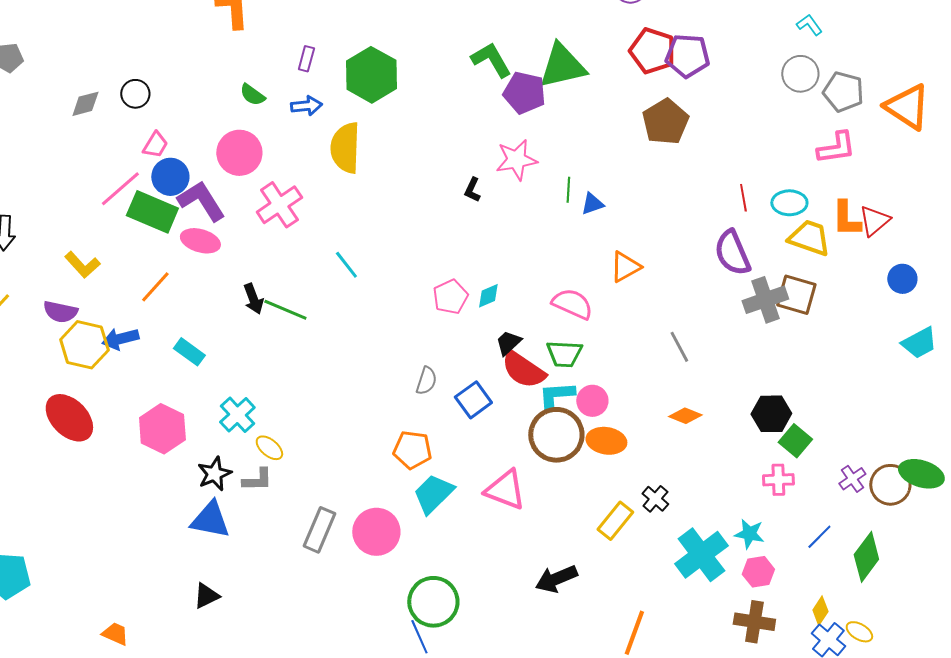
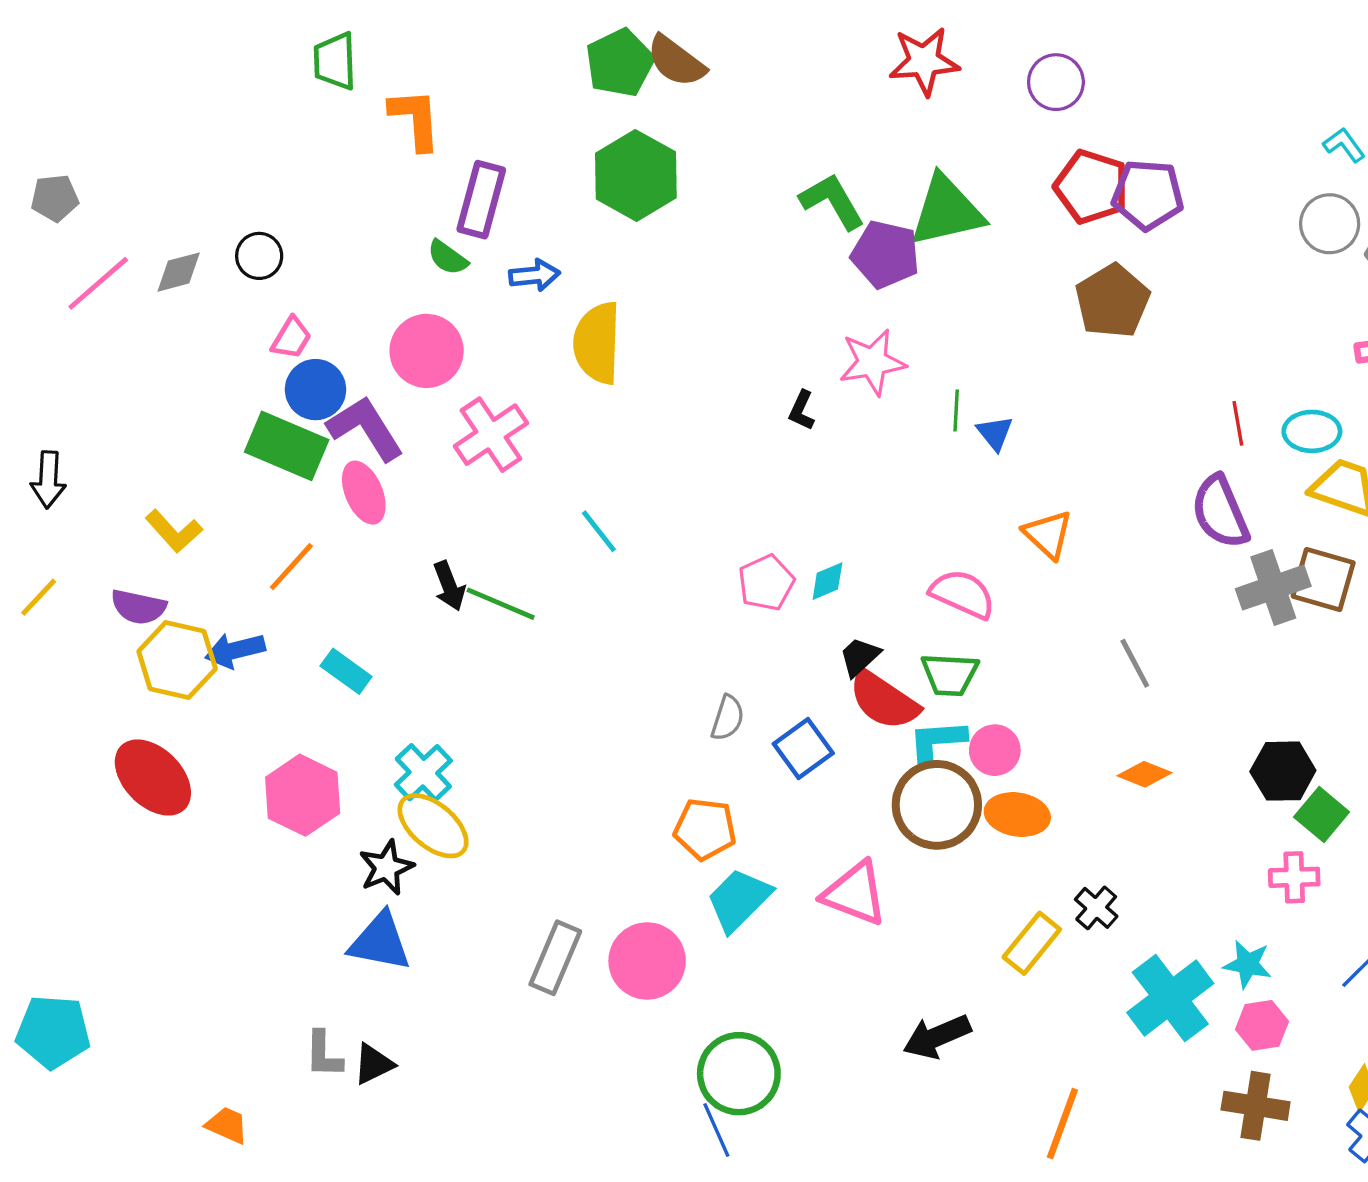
purple rectangle: (306, 59) -> (481, 200), moved, size x1.8
green hexagon: (371, 75) -> (636, 175), moved
pink line: (120, 189) -> (98, 283), moved
blue triangle: (592, 204) -> (995, 433), turned -50
pink ellipse: (200, 241) -> (364, 493), turned 51
orange triangle: (625, 267) -> (1048, 534), turned -48
yellow ellipse: (269, 448) -> (433, 826), moved, size x1.6
gray L-shape: (257, 480) -> (324, 1054), moved, turned 92

